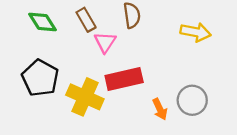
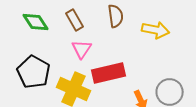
yellow arrow: (196, 32) -> (156, 30), moved
pink triangle: (105, 42) -> (82, 49), moved

